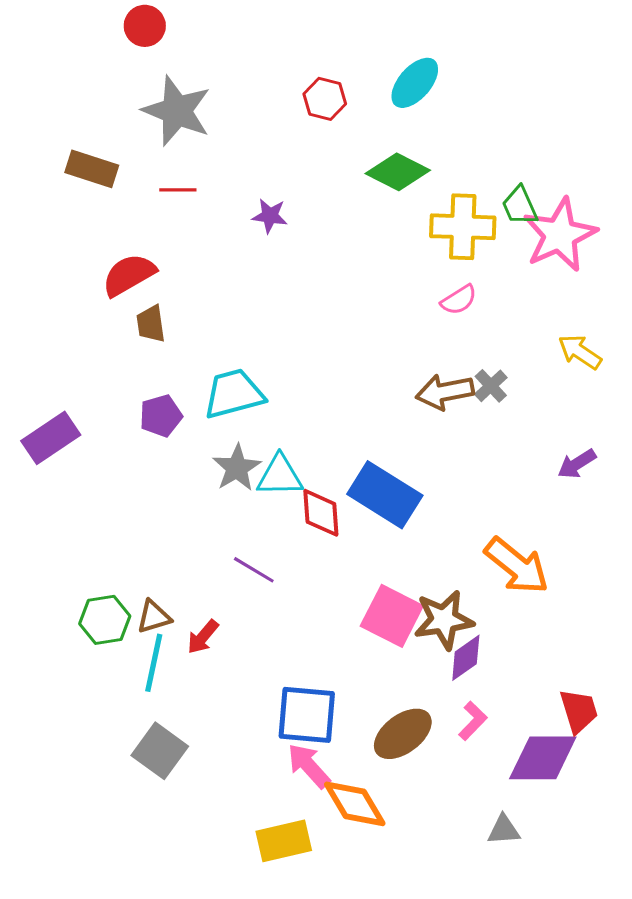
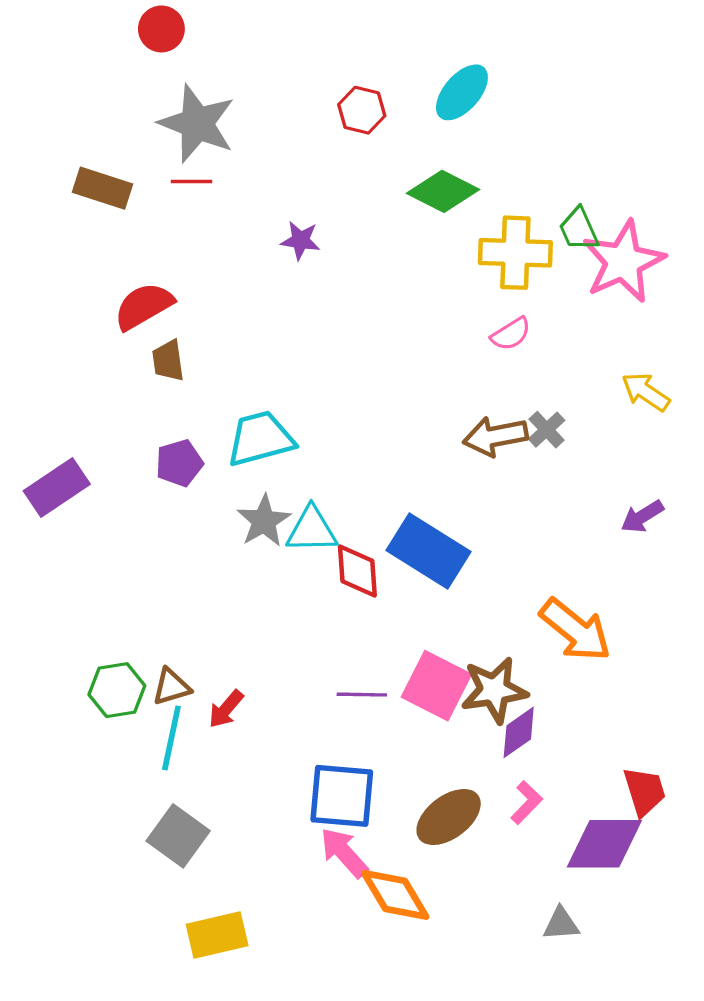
red line: (178, 190) -> (191, 181), moved
purple line: (254, 570) -> (362, 695), moved, turned -30
yellow rectangle: (284, 841) -> (217, 935), moved

